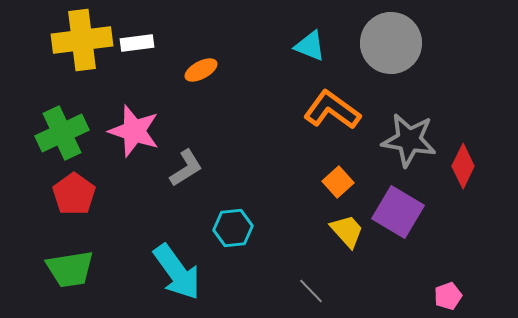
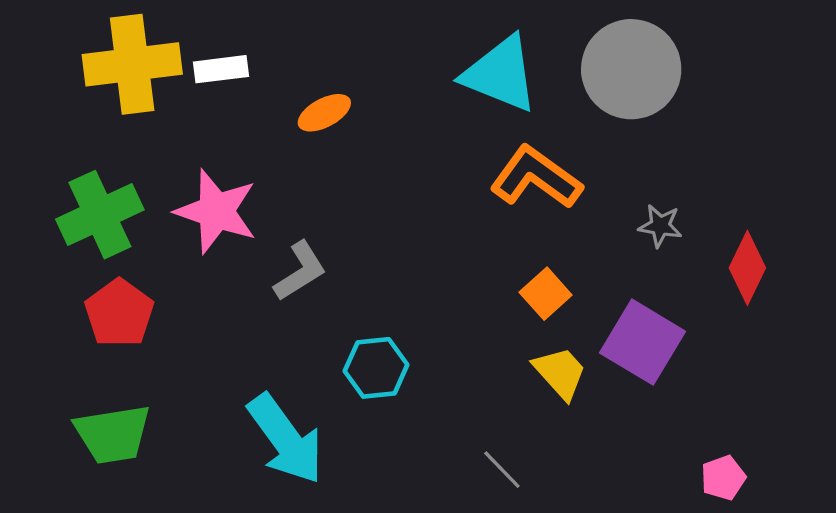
cyan triangle: (310, 46) -> (500, 74), size x1.6
gray star: (409, 140) -> (660, 226), size x0.5

